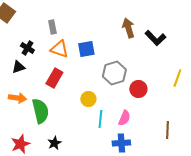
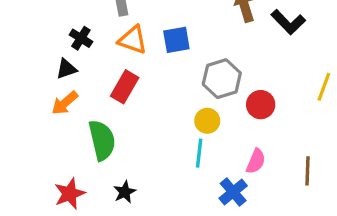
orange arrow: (17, 98) -> (65, 103), moved, turned 132
yellow circle: (88, 99) -> (207, 121), moved
pink semicircle: (124, 118) -> (256, 161), moved
blue cross: (121, 143) -> (233, 192), turned -36

